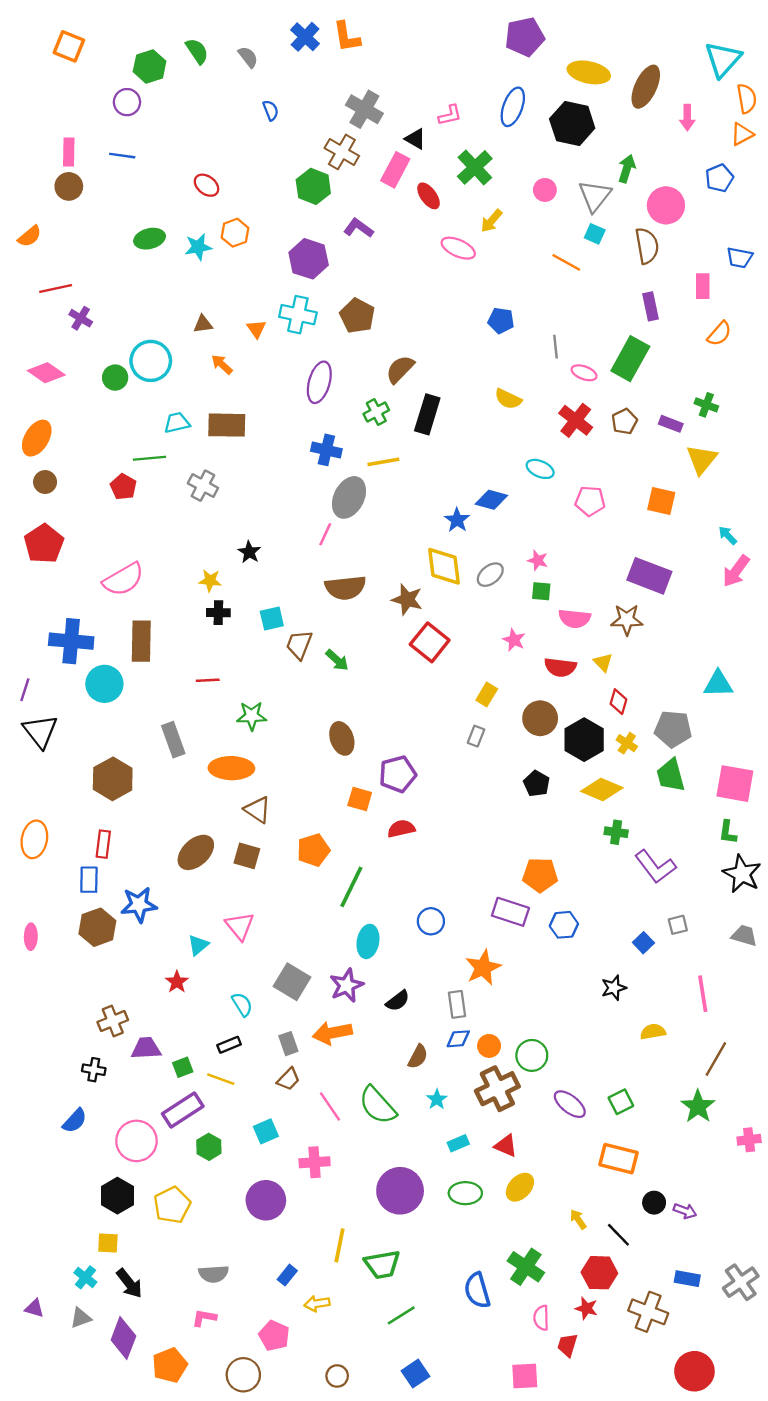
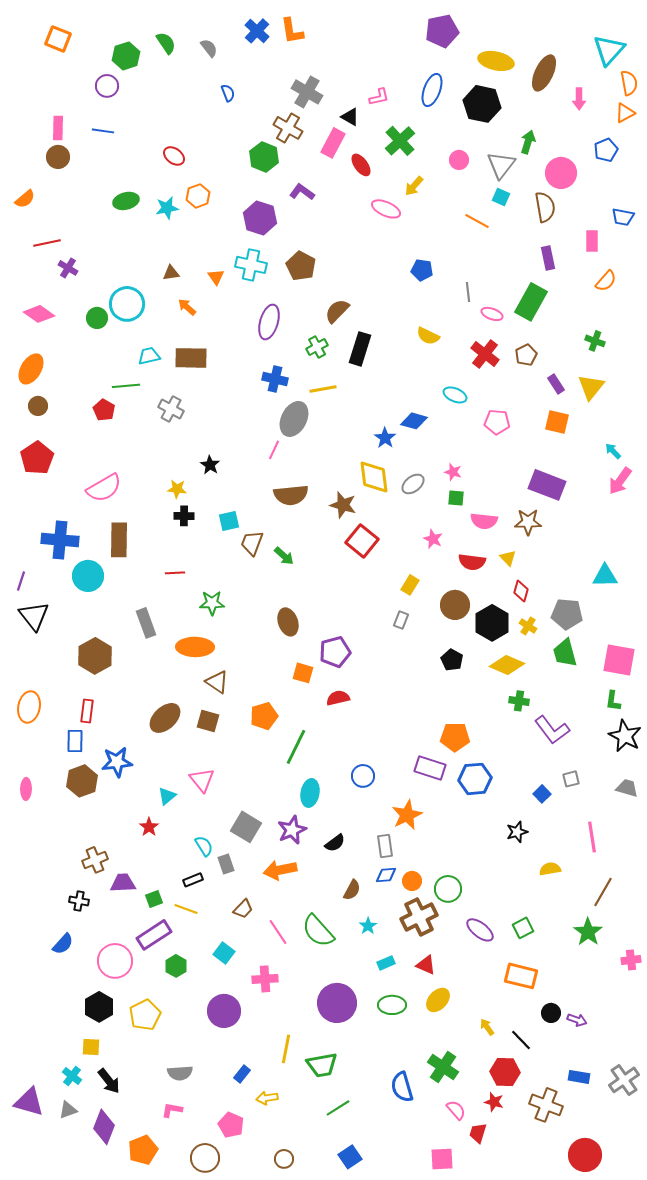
purple rectangle: (671, 424) -> (556, 384), moved, turned 36
blue hexagon: (564, 925) -> (475, 779), size x1.4
gray rectangle: (288, 1044) -> (226, 864), moved
cyan square: (266, 1131) -> (224, 953), turned -30
purple triangle: (34, 1308) -> (29, 1102), size x1.8
pink semicircle: (541, 1318) -> (456, 1110), turned 140

